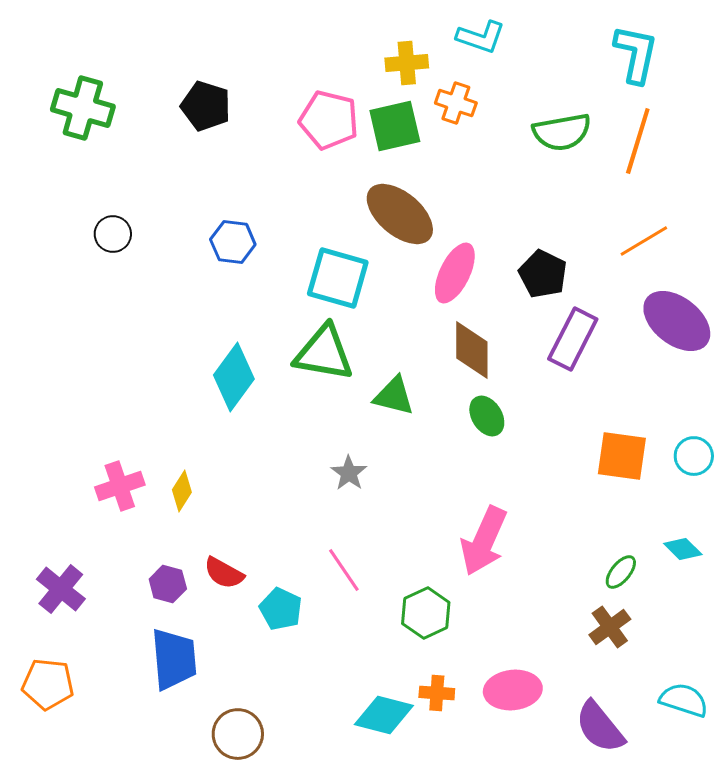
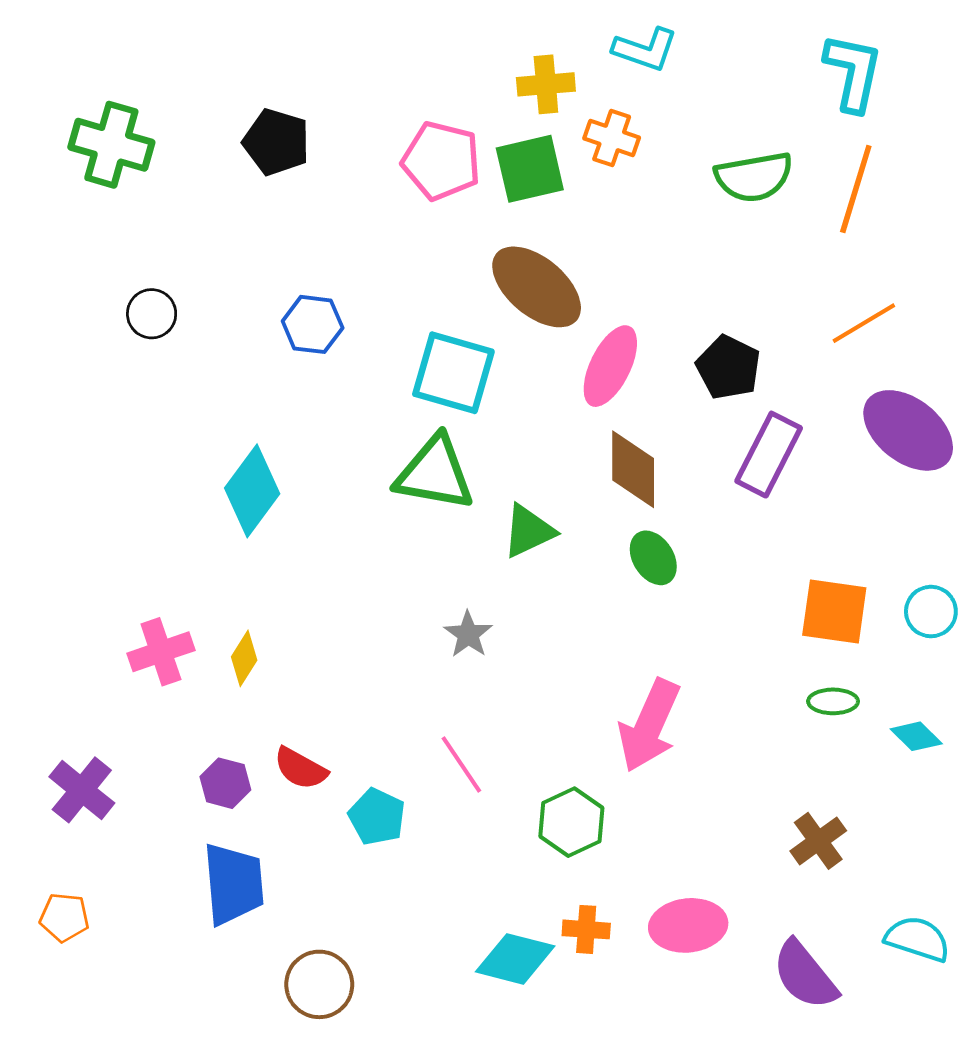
cyan diamond: (234, 377) -> (252, 491), moved
green triangle: (394, 396) -> (529, 531), turned -39
green ellipse: (621, 572) -> (833, 701), moved, turned 51
orange pentagon: (48, 684) -> (64, 917), size x0.7

